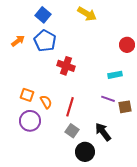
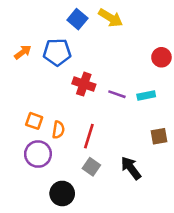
blue square: (43, 15) -> (77, 19), moved
blue pentagon: (45, 41) -> (57, 52), turned -30
purple line: (108, 99) -> (117, 94), moved
orange semicircle: (46, 102) -> (58, 130), turned 40
black circle: (85, 152) -> (62, 193), moved

